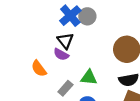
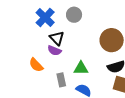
blue cross: (70, 16) -> (45, 17), moved
gray rectangle: (65, 88) -> (61, 80), turned -48

